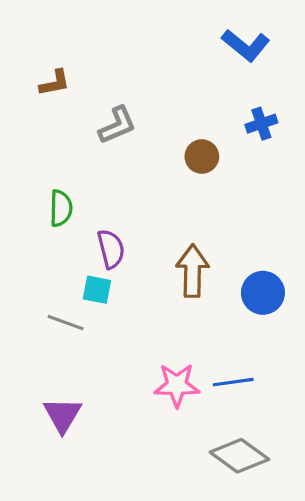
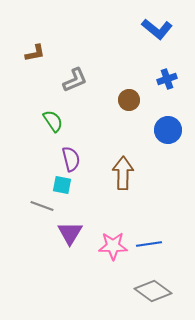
green semicircle: (61, 208) -> (53, 121), moved, turned -35
blue circle: (263, 293) -> (168, 130), moved
purple triangle: (62, 415) -> (70, 233), moved

